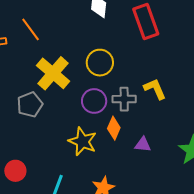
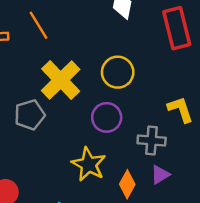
gray cross: (124, 99) -> (152, 140), moved
orange diamond: (114, 128) -> (127, 184), moved
purple triangle: (143, 145) -> (160, 175), turned -42

